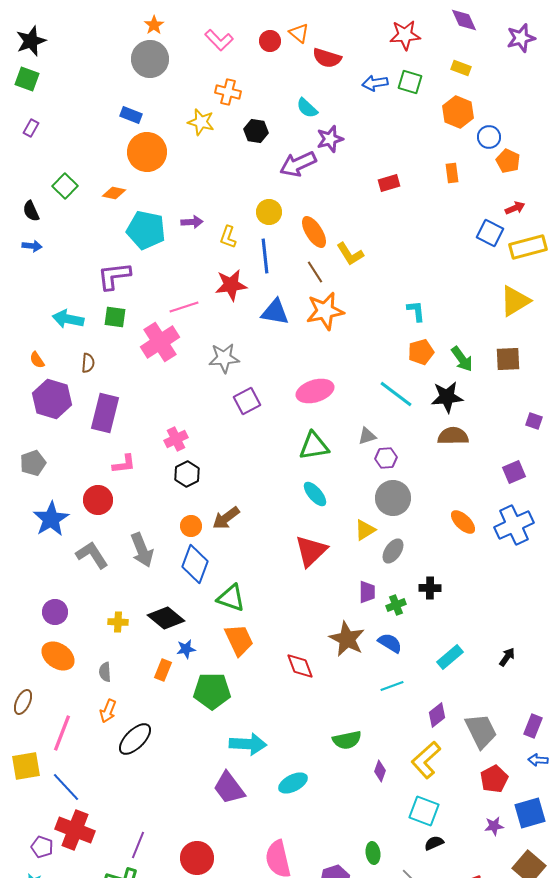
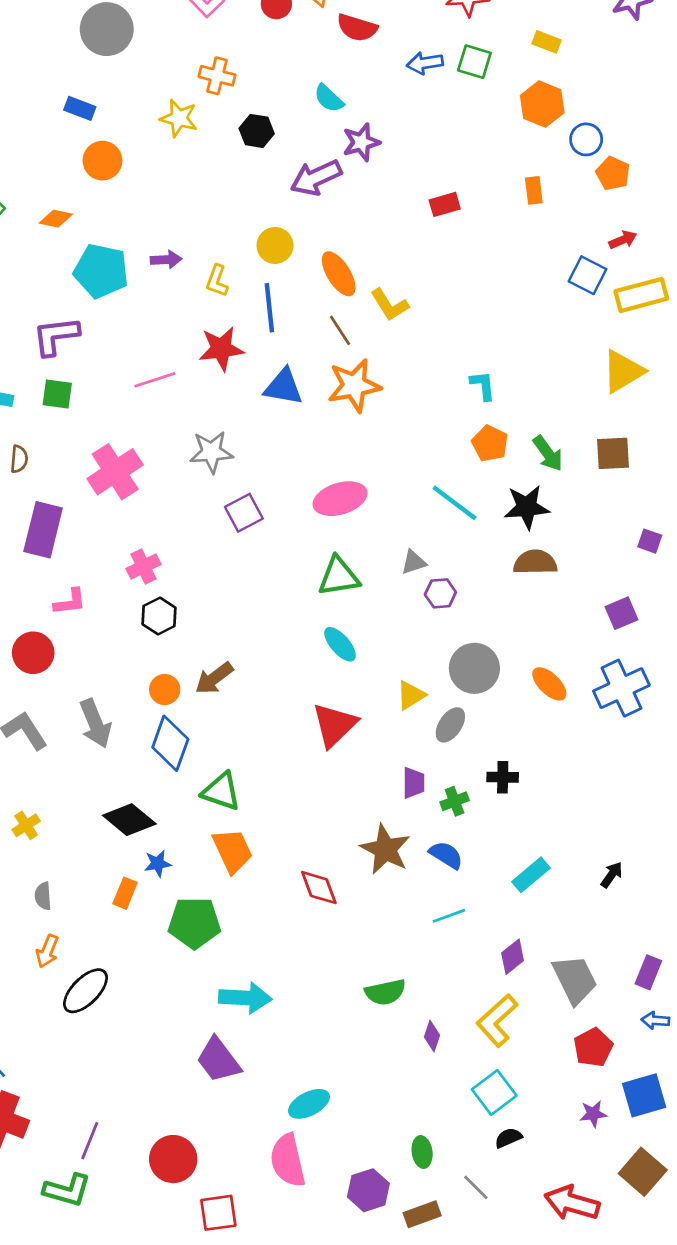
orange circle: (147, 152) -> (102, 161), size x0.7
pink cross: (160, 342) -> (115, 472), moved
orange pentagon: (421, 352) -> (490, 443), turned -30
gray circle: (393, 498) -> (474, 668), moved
yellow cross: (118, 622) -> (26, 825), moved, turned -36
cyan ellipse: (293, 783) -> (309, 1104), moved
cyan square: (424, 811) -> (494, 1093), turned 32

